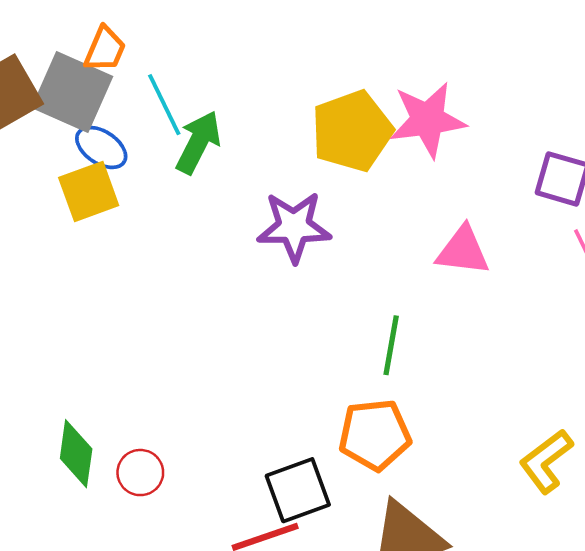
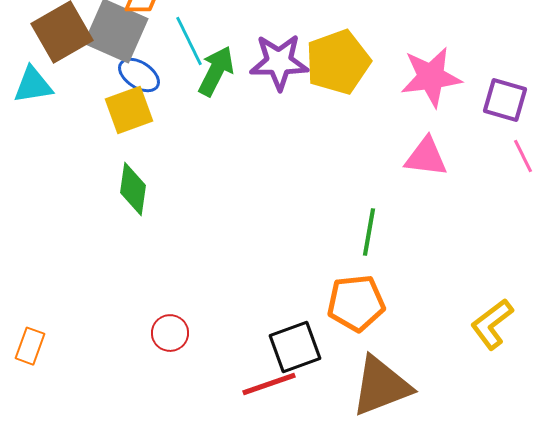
pink star: (428, 120) -> (431, 77), moved
purple star: (294, 227) -> (279, 62), moved
green diamond: (76, 454) -> (133, 189), moved

